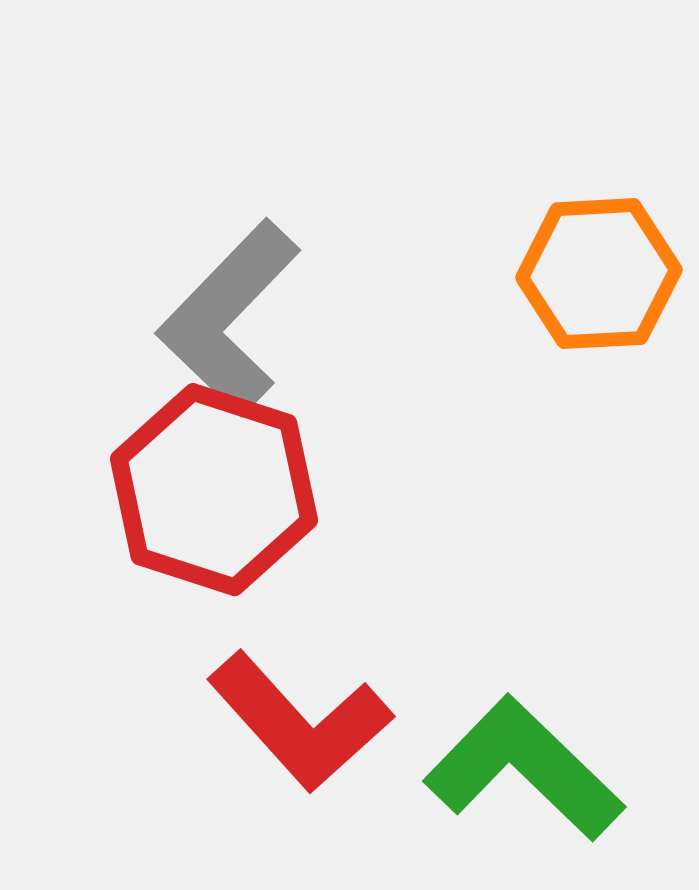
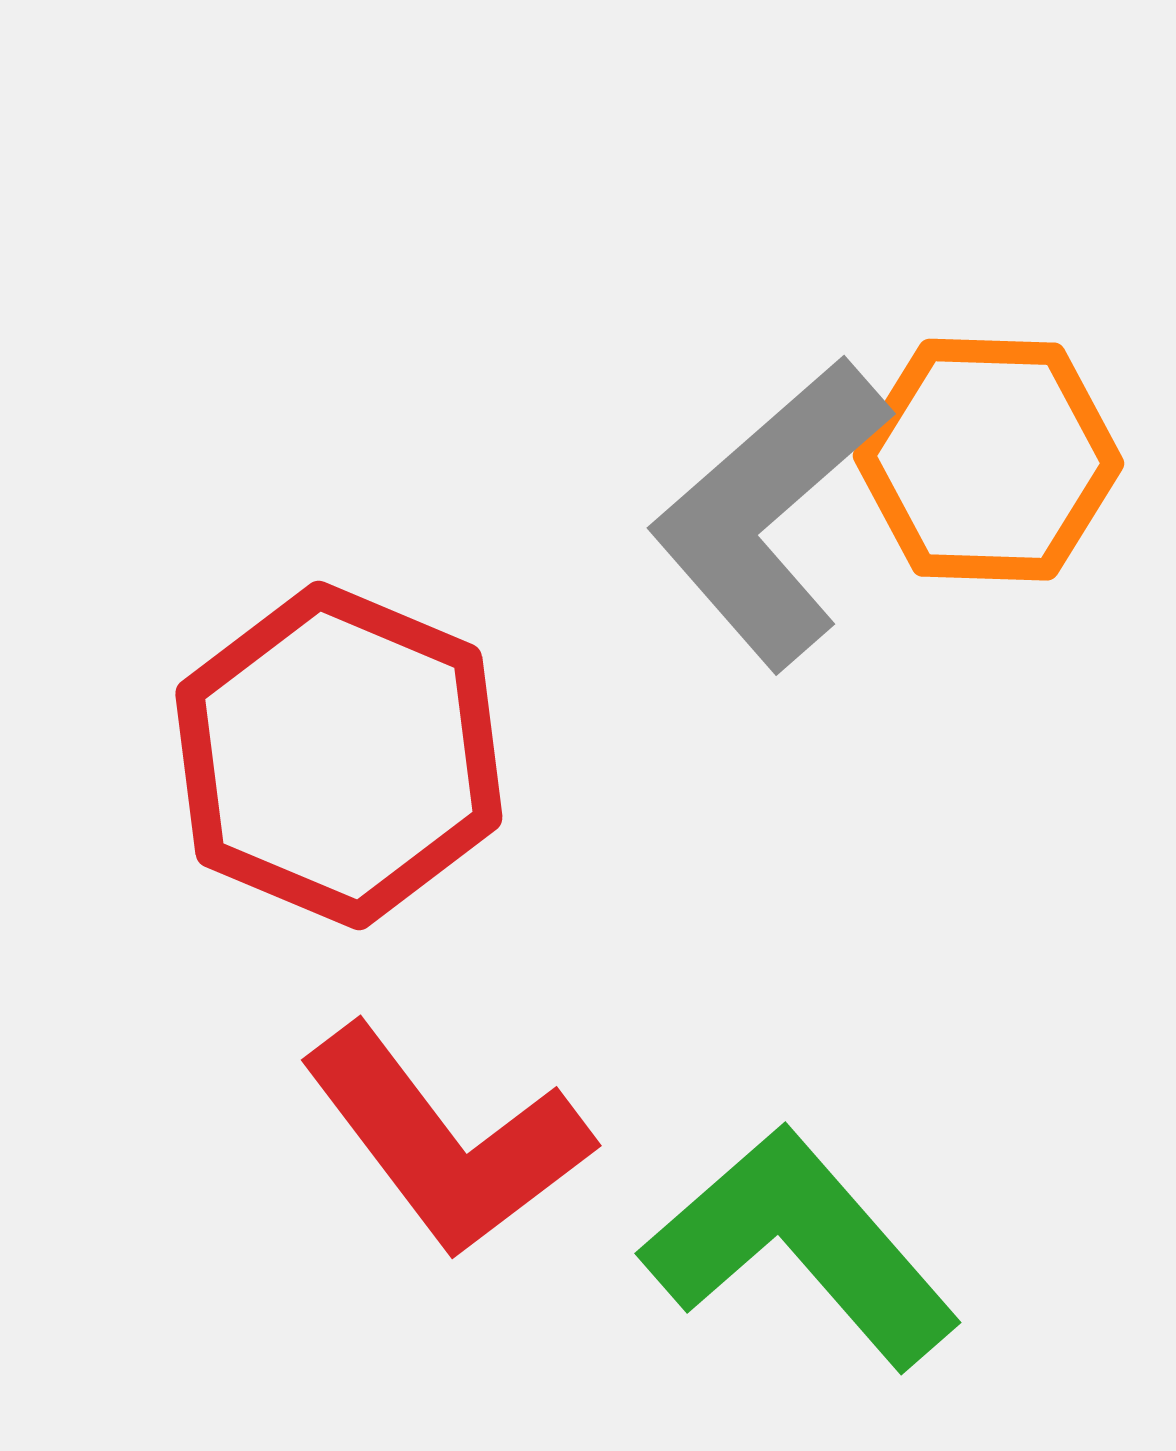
gray L-shape: (229, 318) -> (770, 513), moved

